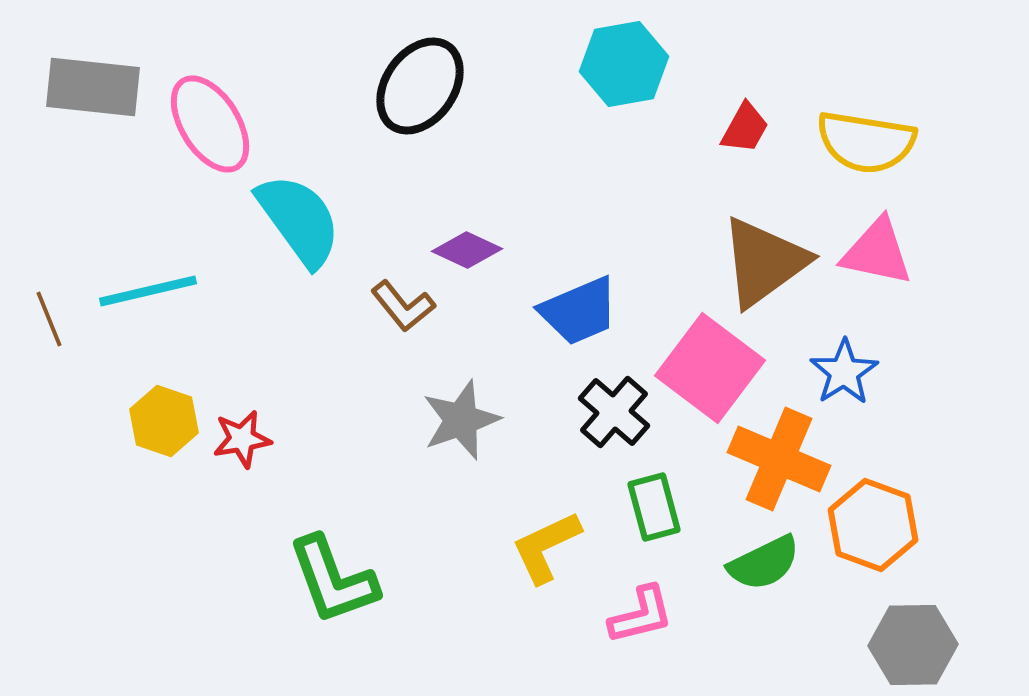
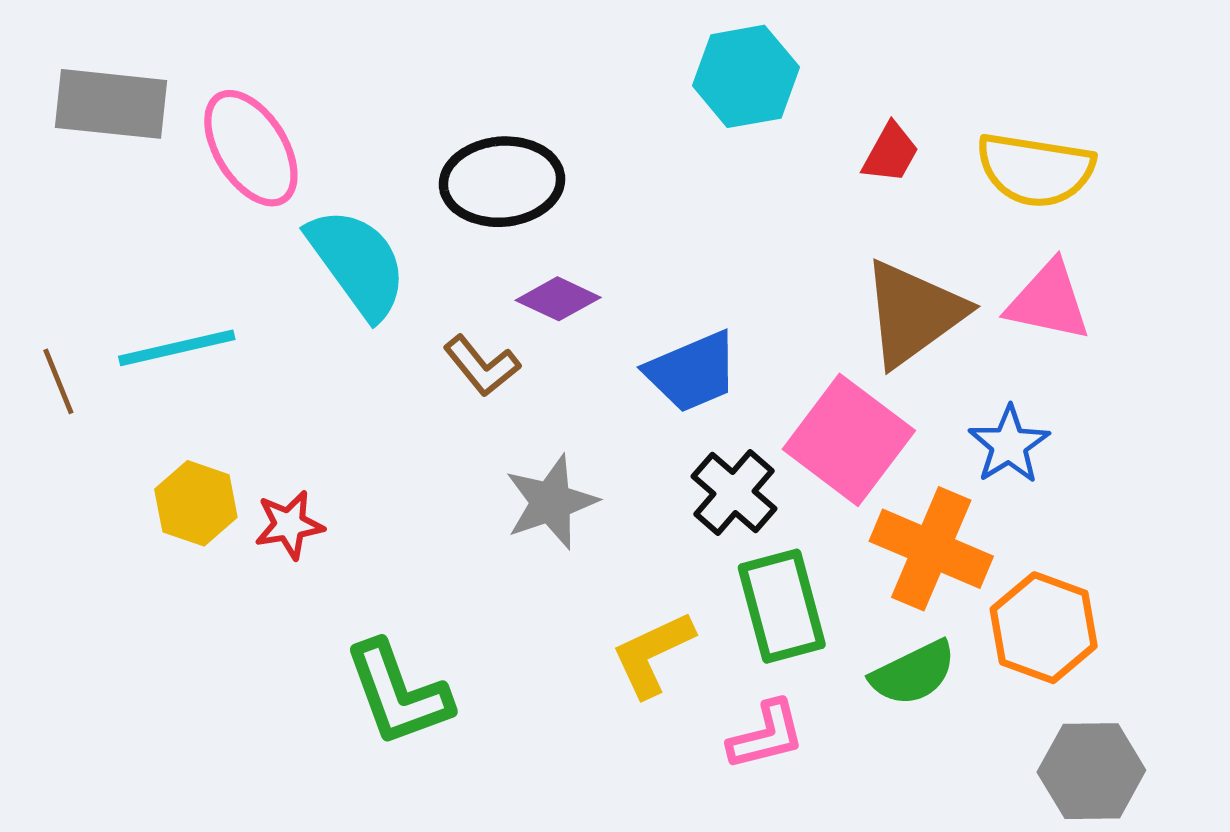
black ellipse: (420, 86) -> (502, 182), moved, turned 50
green rectangle: (654, 507) -> (782, 606), size x1.4

